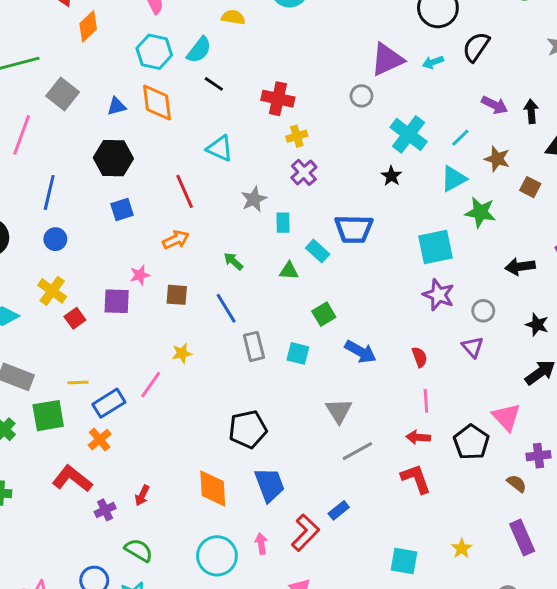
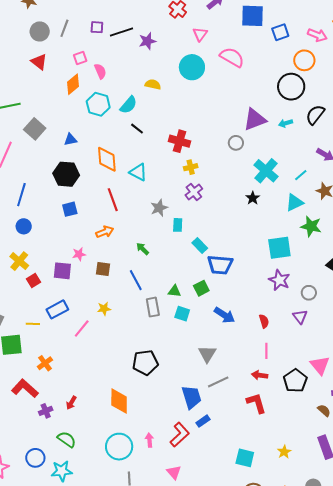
orange diamond: (88, 26) -> (73, 84), moved
orange diamond: (157, 103) -> (107, 159), moved
blue trapezoid: (354, 229) -> (220, 265), moved
green triangle: (289, 271) -> (175, 291), moved
blue rectangle: (109, 403) -> (57, 309), moved
blue trapezoid: (270, 485) -> (192, 397), moved

